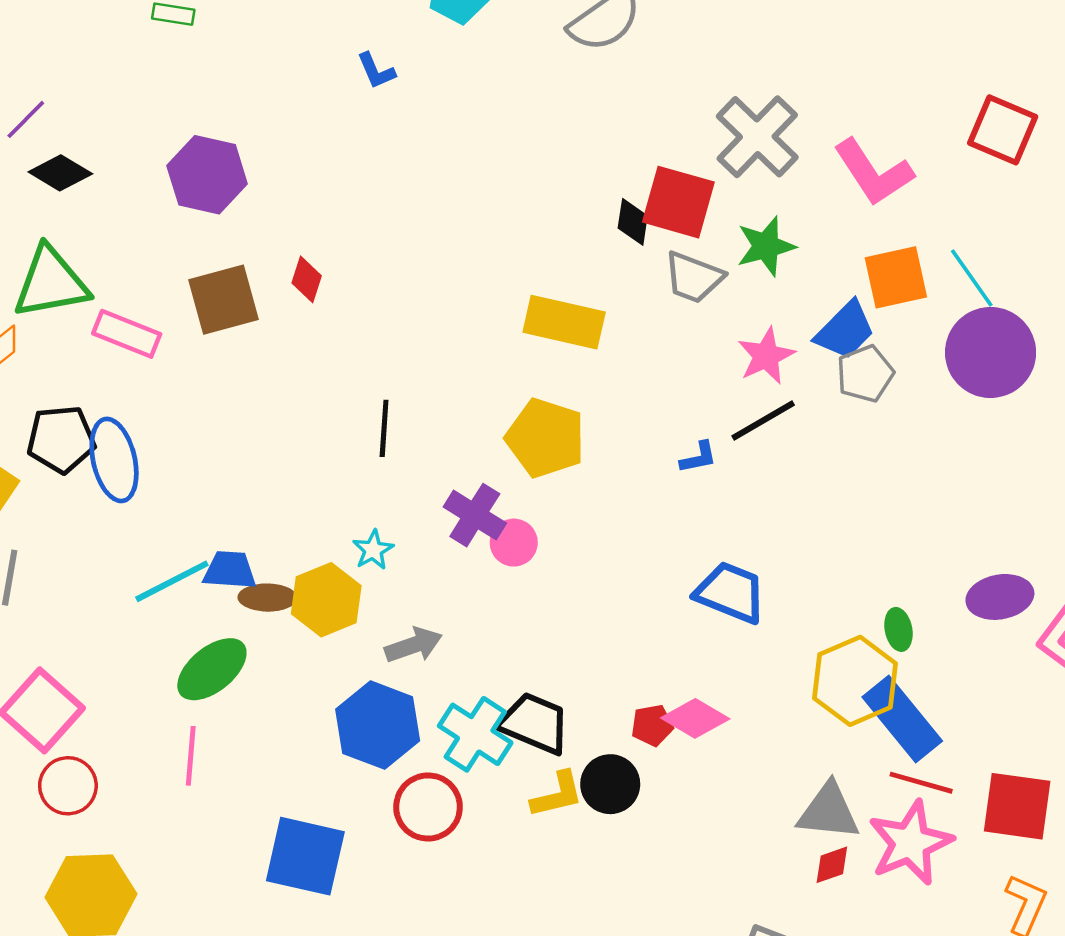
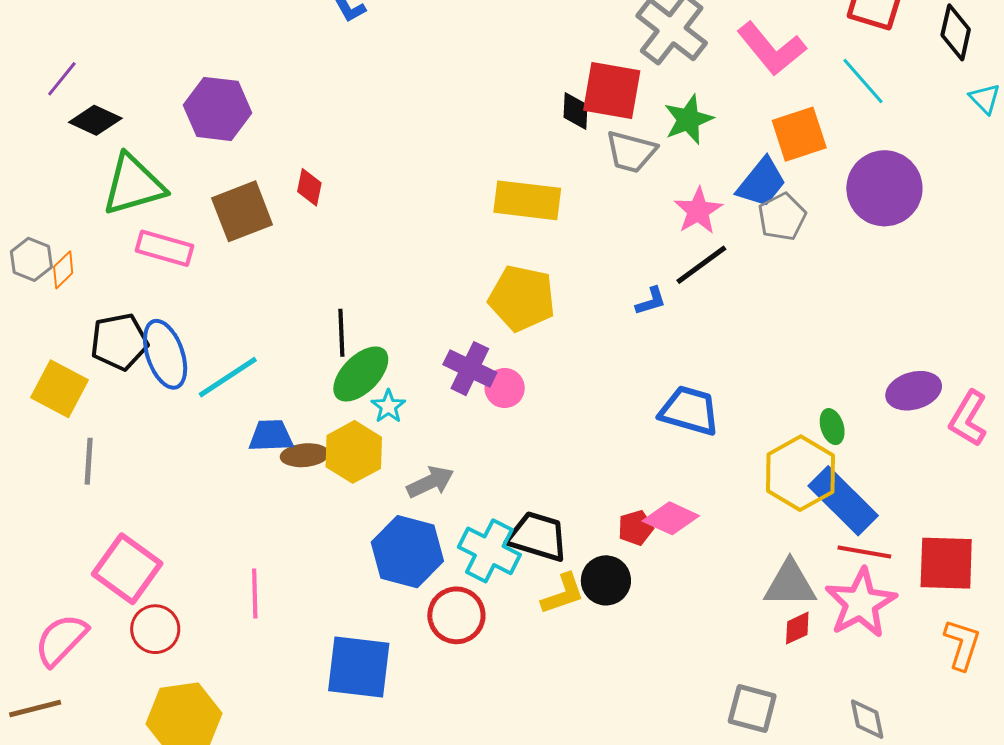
cyan line: (972, 278) -> (863, 81), moved
green triangle: (51, 283) -> (133, 185), moved
black line: (384, 428) -> (341, 333), moved
cyan line: (172, 581) -> (228, 377), moved
green ellipse: (212, 669) -> (361, 374), moved

